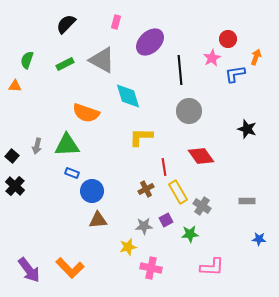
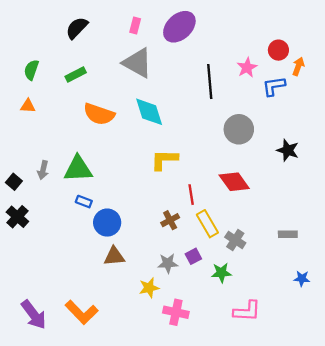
red circle: (228, 39) -> (278, 50), moved
purple ellipse: (150, 42) -> (179, 27), moved
gray triangle: (102, 60) -> (137, 63), moved
orange triangle: (15, 86) -> (28, 106), moved
gray circle: (189, 111) -> (239, 129), moved
orange semicircle: (86, 113) -> (99, 114), moved

